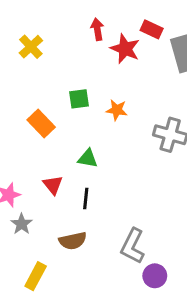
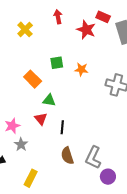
red arrow: (97, 29) -> (58, 17), moved
green triangle: (88, 158) -> (49, 100), moved
brown semicircle: (73, 241) -> (67, 156), moved, turned 84

